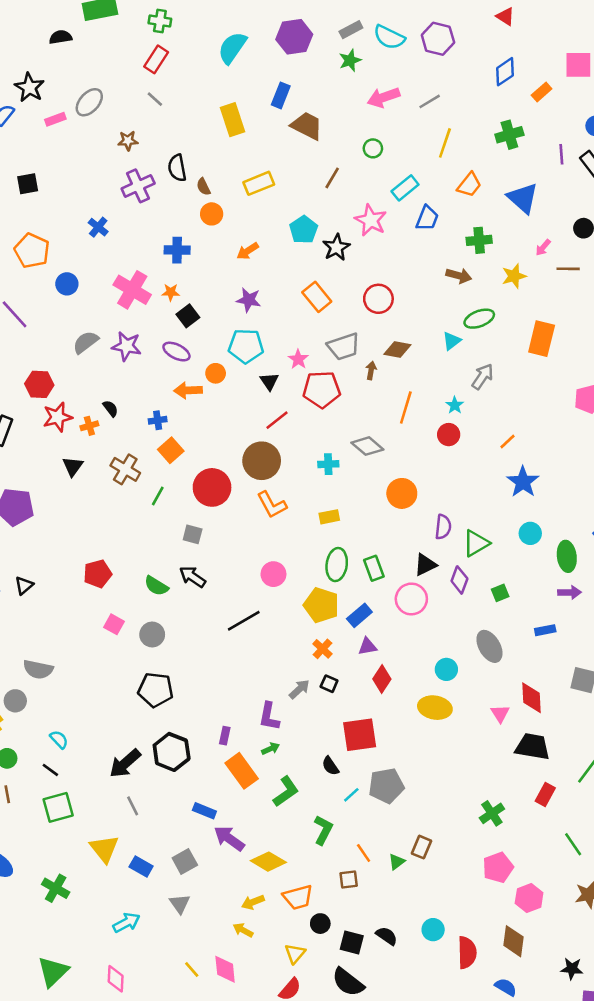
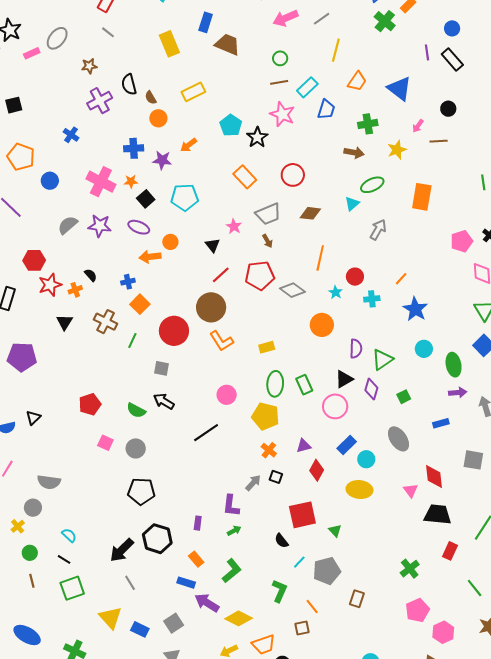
green cross: (509, 135) -> (385, 21), moved, turned -30
brown line: (332, 178) -> (279, 82), moved, turned 54
purple star: (249, 300) -> (162, 160), moved
cyan pentagon: (246, 346) -> (185, 197), moved
brown arrow: (371, 370) -> (267, 241), moved, turned 144
red pentagon: (322, 389) -> (260, 275), moved
cyan star: (455, 405) -> (336, 292), moved
cyan cross: (328, 464) -> (372, 299), moved
blue rectangle: (359, 615) -> (347, 445), moved
orange rectangle: (242, 771) -> (196, 559), moved, size x0.6
gray pentagon: (386, 786) -> (327, 571), moved
green L-shape: (286, 791) -> (232, 571), moved
green triangle: (397, 862) -> (335, 531), moved, turned -32

